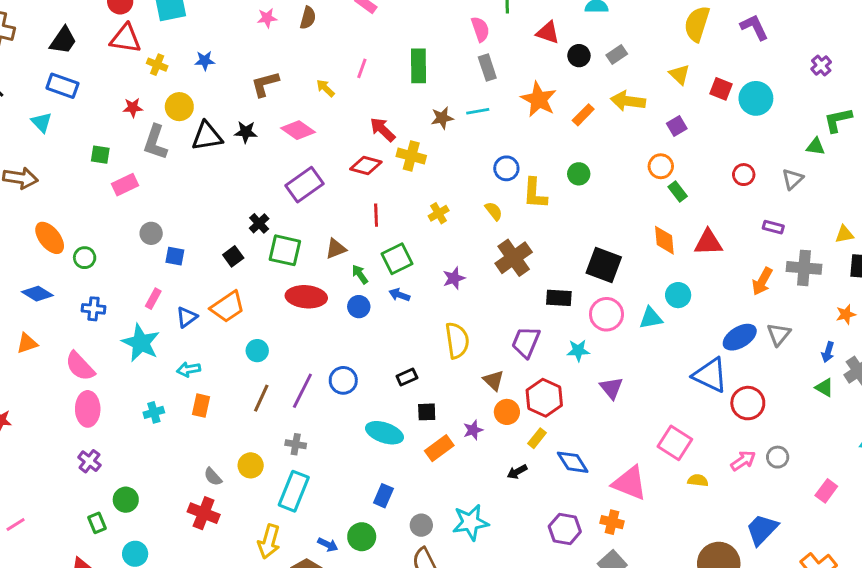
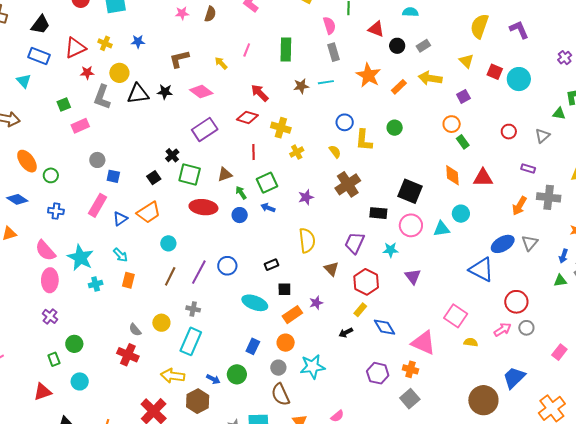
red triangle: (126, 39) -> (75, 48), moved, turned -35
green square: (100, 155) -> (64, 104), turned -32
yellow cross: (411, 156) -> (281, 128), moved
pink rectangle: (153, 299) -> (98, 205), size x1.6
cyan star: (141, 343) -> (80, 258), moved
cyan arrow: (188, 369) -> (120, 255), turned -126
green triangle: (824, 388) -> (560, 281), turned -40
red circle: (748, 403) -> (516, 302), moved
orange circle: (507, 412) -> (286, 343), moved
yellow arrow: (269, 542) -> (173, 376), turned 80

